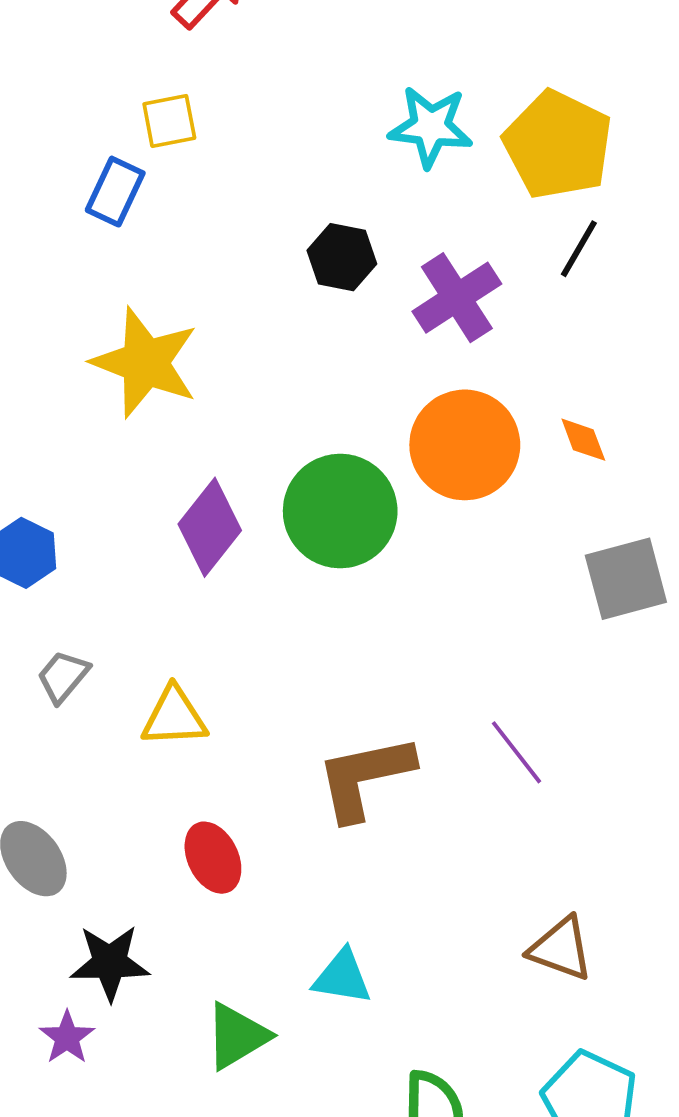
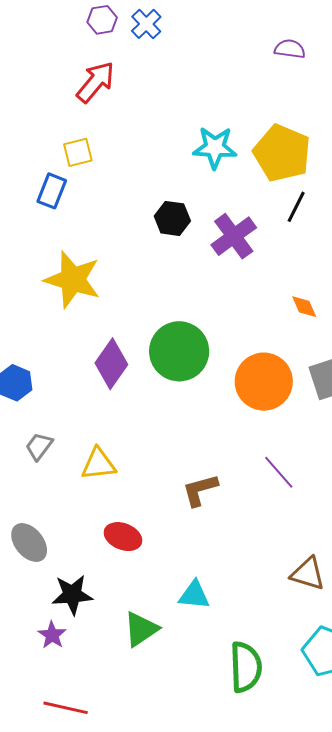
orange circle: (465, 445) -> (264, 382), moved
brown L-shape: (365, 777) -> (200, 490), size x0.7
red ellipse: (213, 858) -> (123, 537), turned -39

